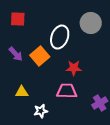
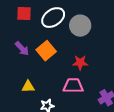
gray circle: (91, 23) -> (80, 26), moved
white ellipse: (60, 37) -> (53, 18), moved, turned 35

